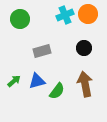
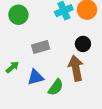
green arrow: (14, 81) -> (12, 67), moved
brown arrow: (85, 84) -> (76, 68), moved

